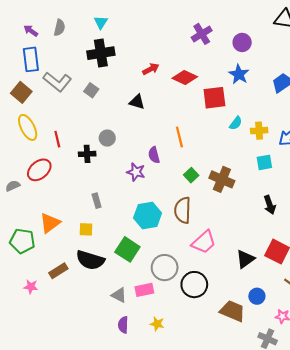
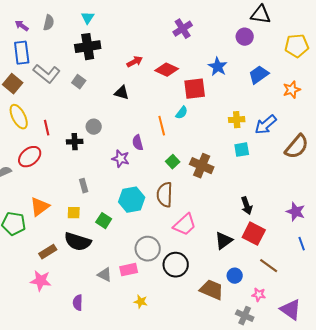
purple circle: (242, 42) -> (245, 37), moved
cyan semicircle: (236, 123) -> (182, 113), moved
black arrow: (270, 205) -> (247, 206), moved
green square: (127, 249) -> (104, 221), moved, size x0.7
pink star: (31, 287) -> (41, 281), moved, size x1.5
purple semicircle: (123, 325) -> (78, 303), moved

